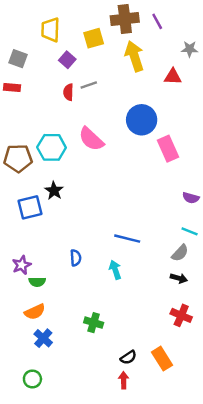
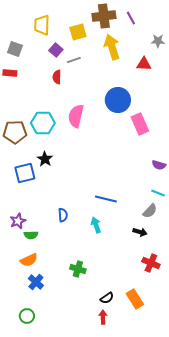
gray line: (89, 85) -> (74, 60), moved
pink semicircle: (91, 139) -> (76, 116), turned 60
black arrow: (179, 278) -> (140, 232), moved

